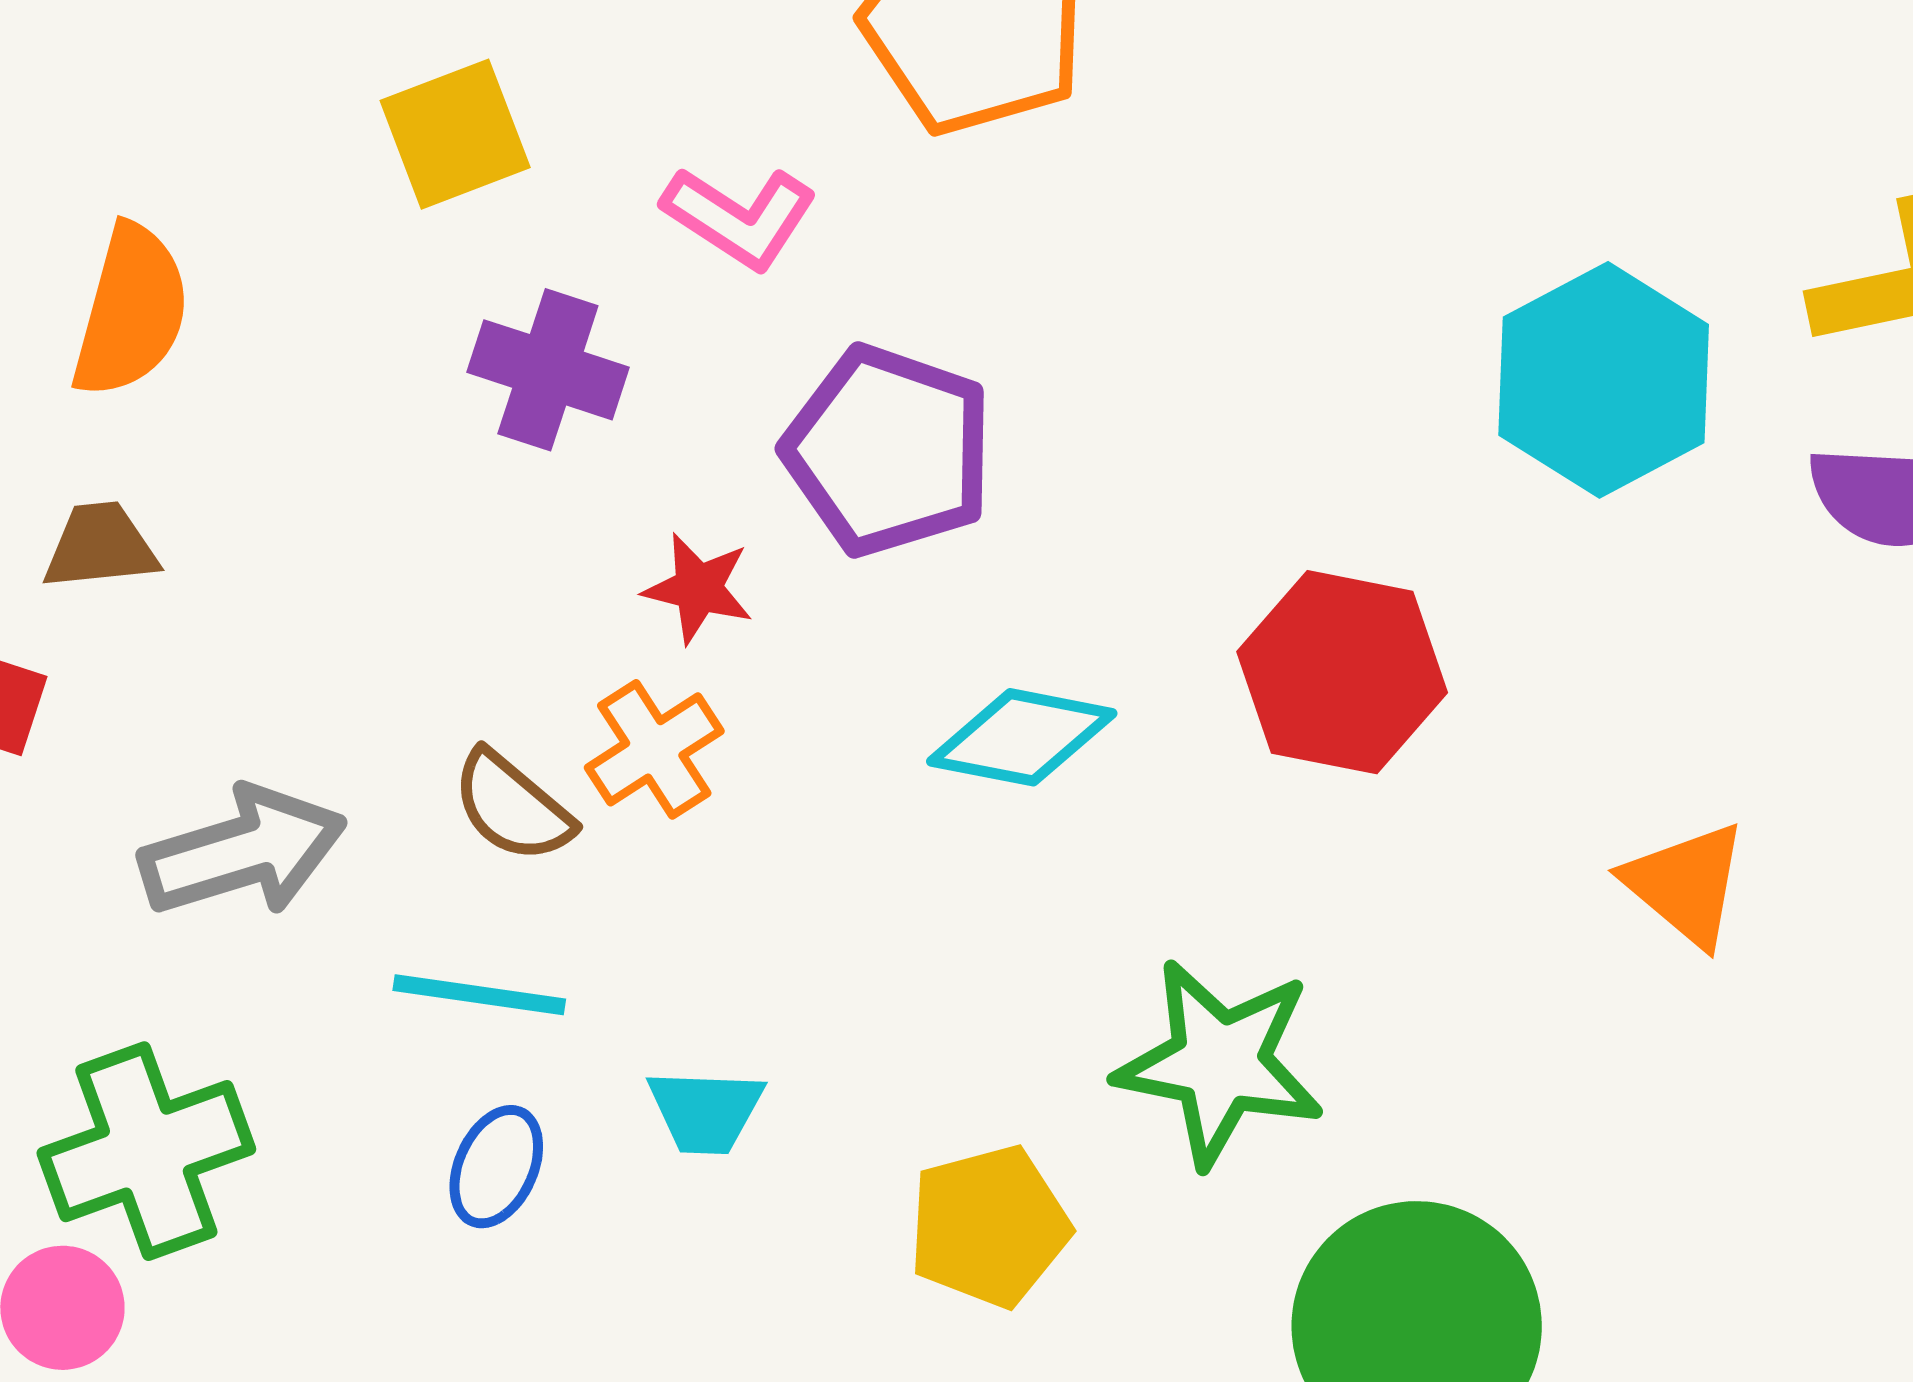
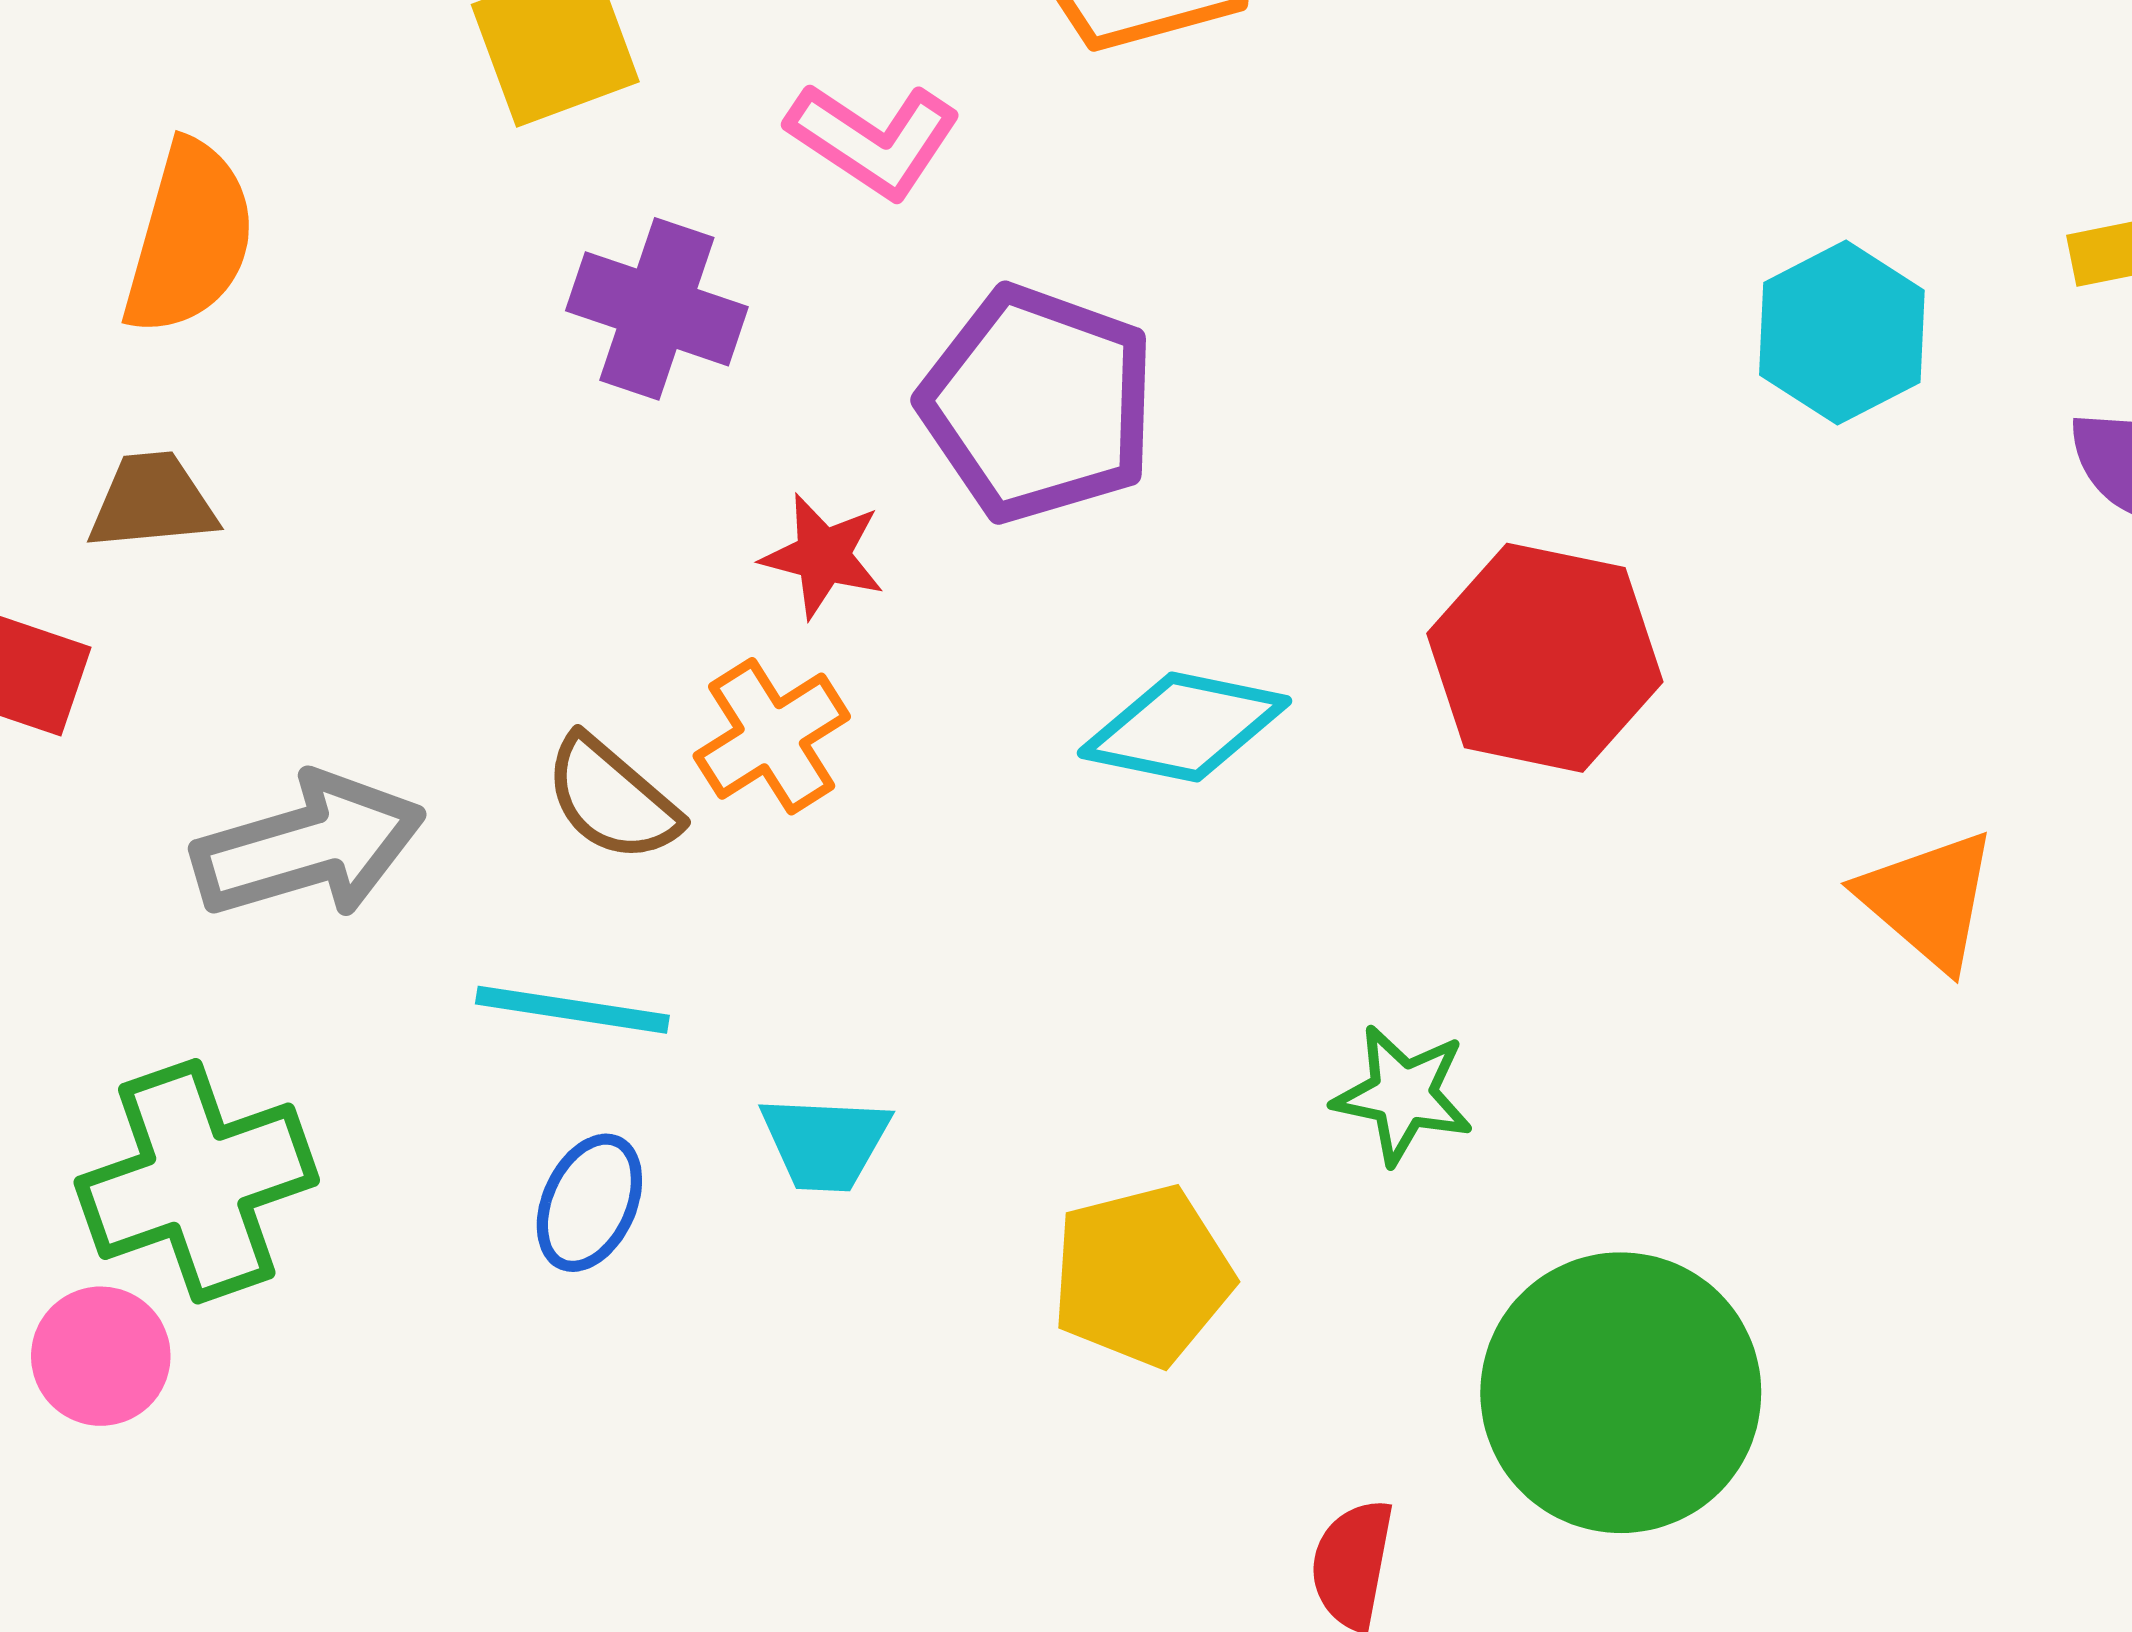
cyan hexagon: (1604, 380) -> (1842, 333), size x0.7
green star: (1220, 1063) -> (1403, 1095), size x0.6

